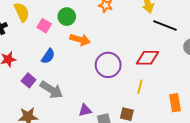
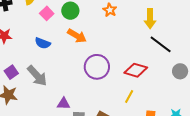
blue semicircle: (48, 56) -> (43, 43), turned 63
purple square: (29, 80) -> (11, 72), moved
yellow line: (140, 87) -> (129, 97), moved

